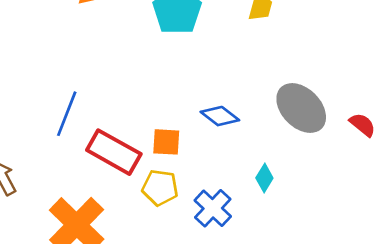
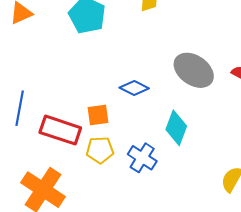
cyan diamond: (264, 178) -> (176, 128), size x1.6

